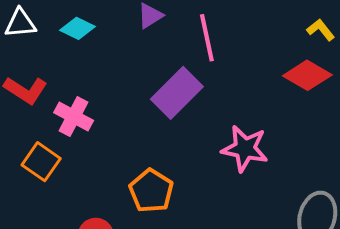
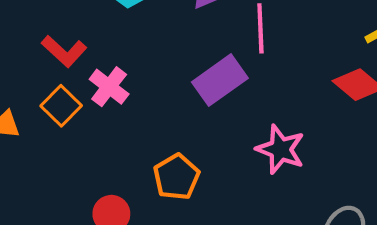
orange square: (41, 162) -> (61, 106), moved

